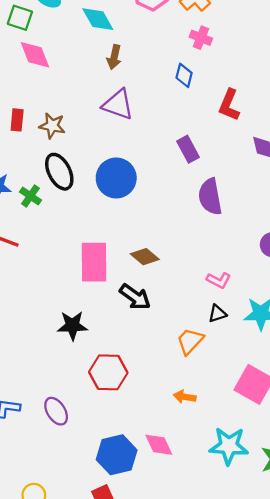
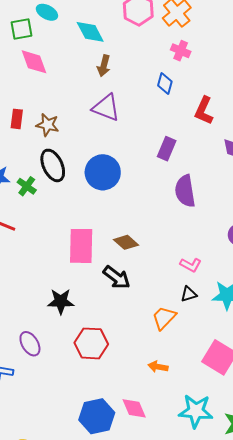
green square: (20, 18) -> (22, 29), turned -30
purple rectangle: (188, 149) -> (167, 149), turned 50
purple ellipse: (56, 411) -> (30, 344), moved

